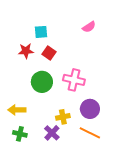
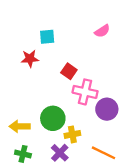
red square: (49, 53) -> (69, 71), moved
green circle: (42, 82) -> (53, 118), moved
purple circle: (90, 109) -> (107, 109), moved

